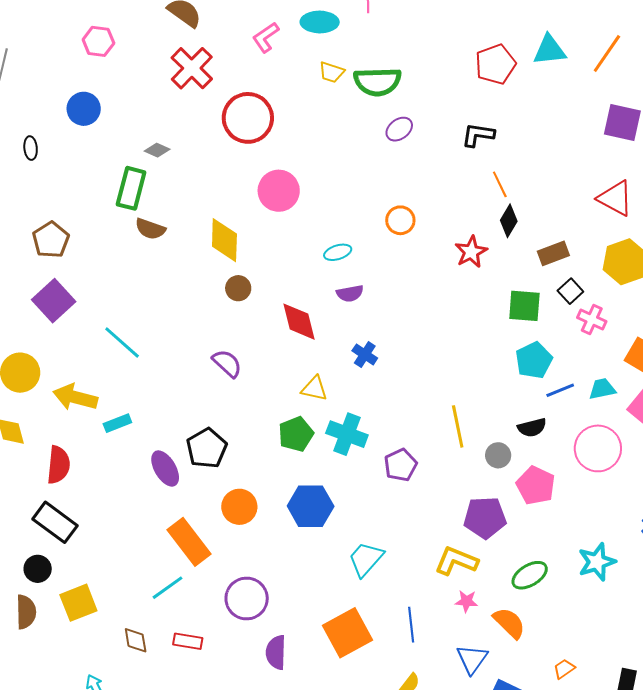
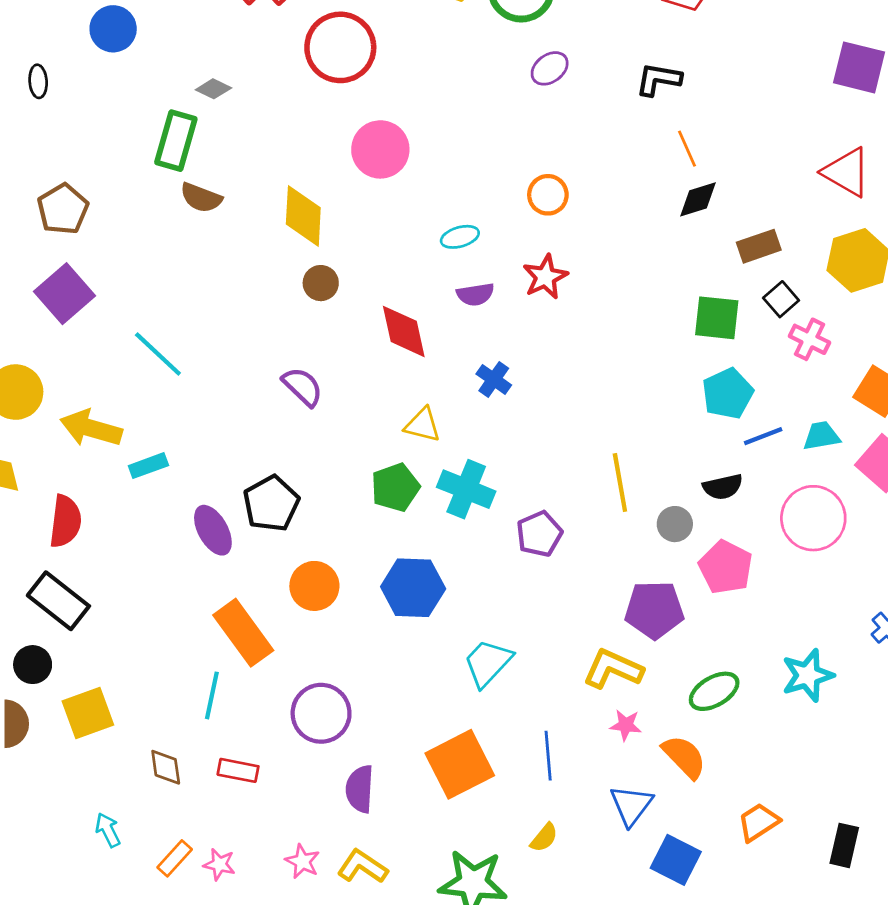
black diamond: (509, 221) -> (698, 199), turned 40
red star: (471, 252) -> (545, 277), moved
cyan line: (167, 588) -> (212, 695), turned -44
orange trapezoid: (564, 669) -> (758, 822), size x1.4

